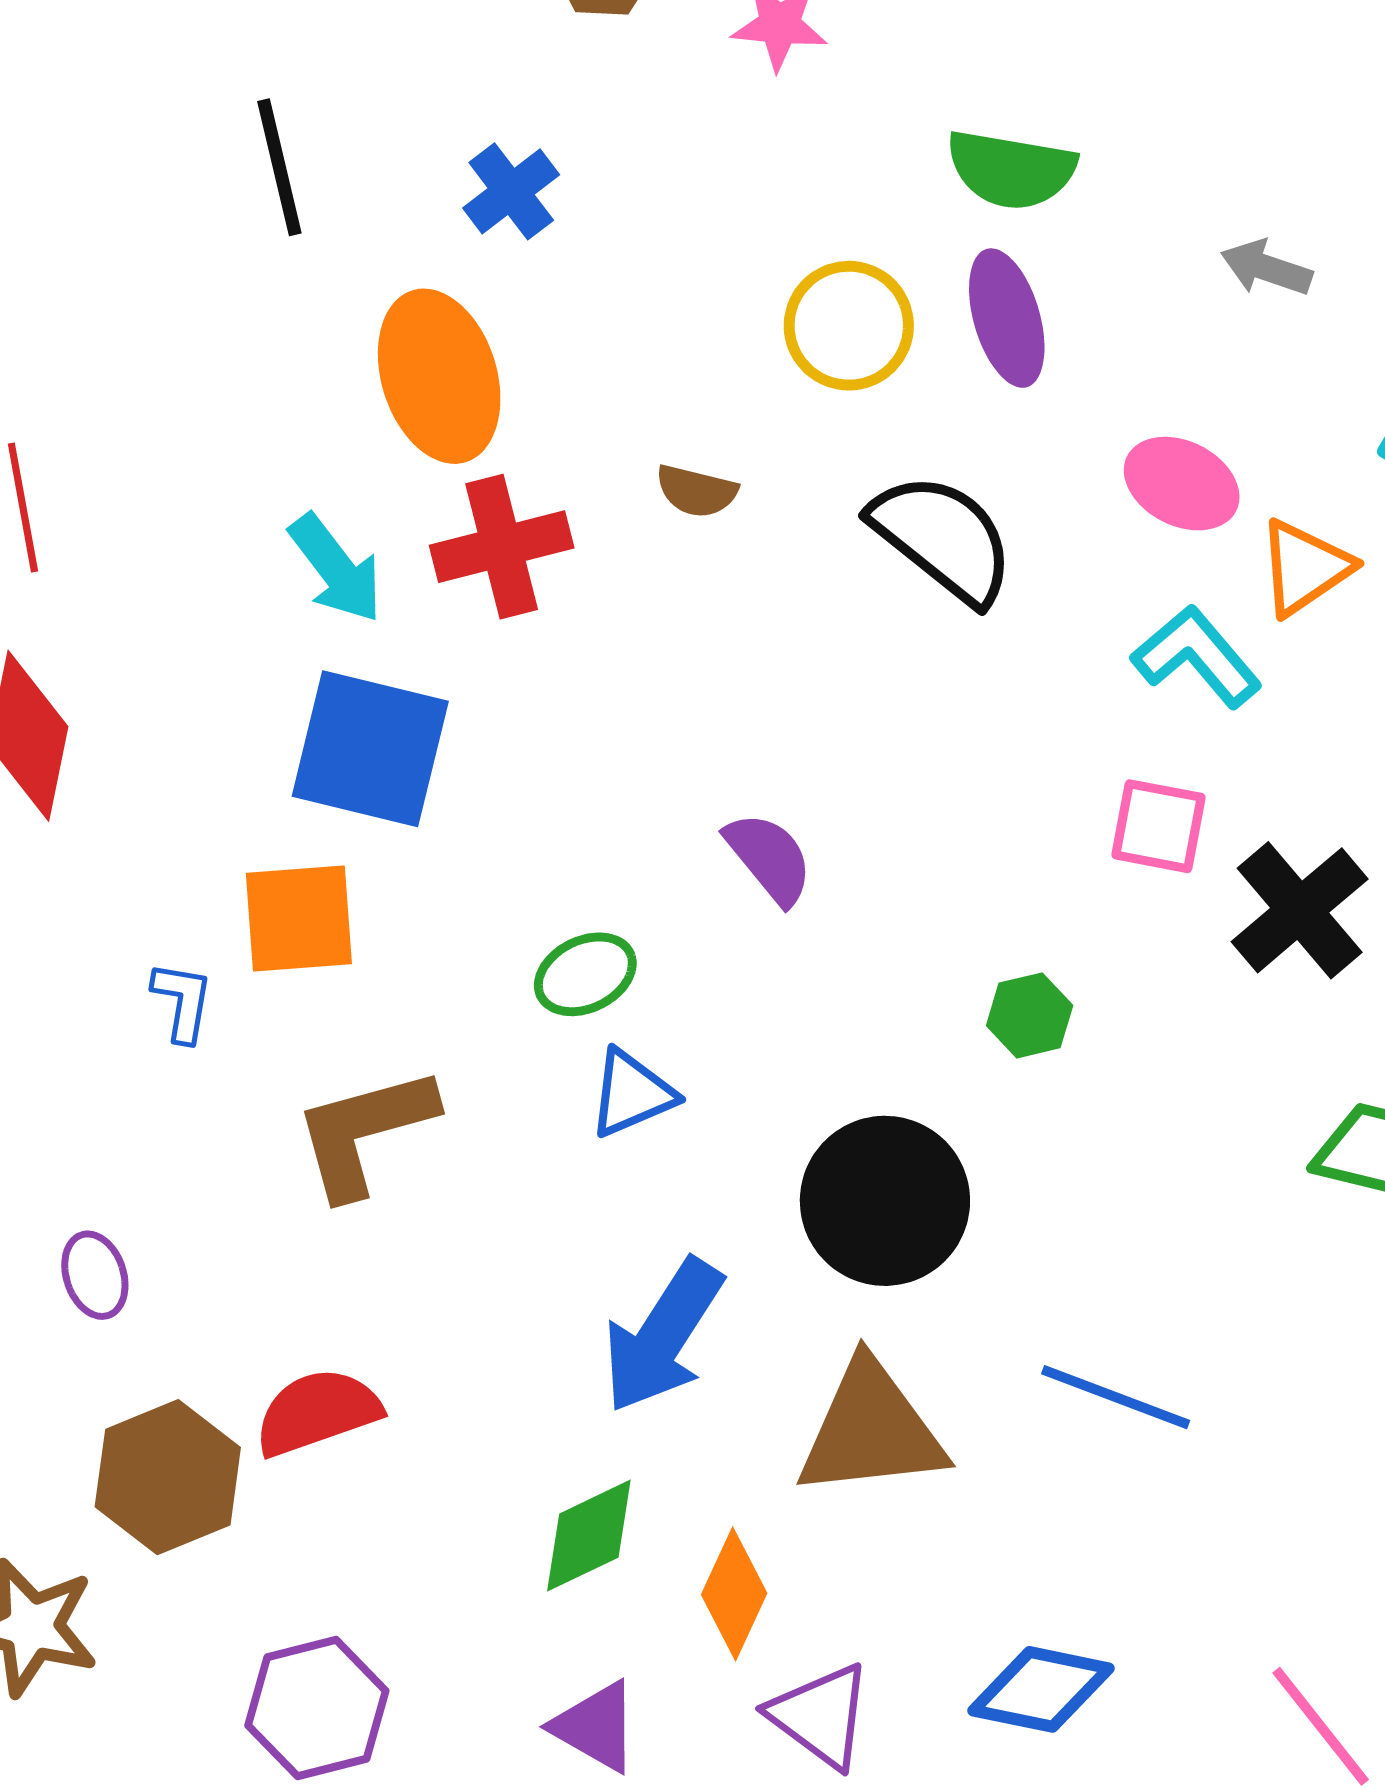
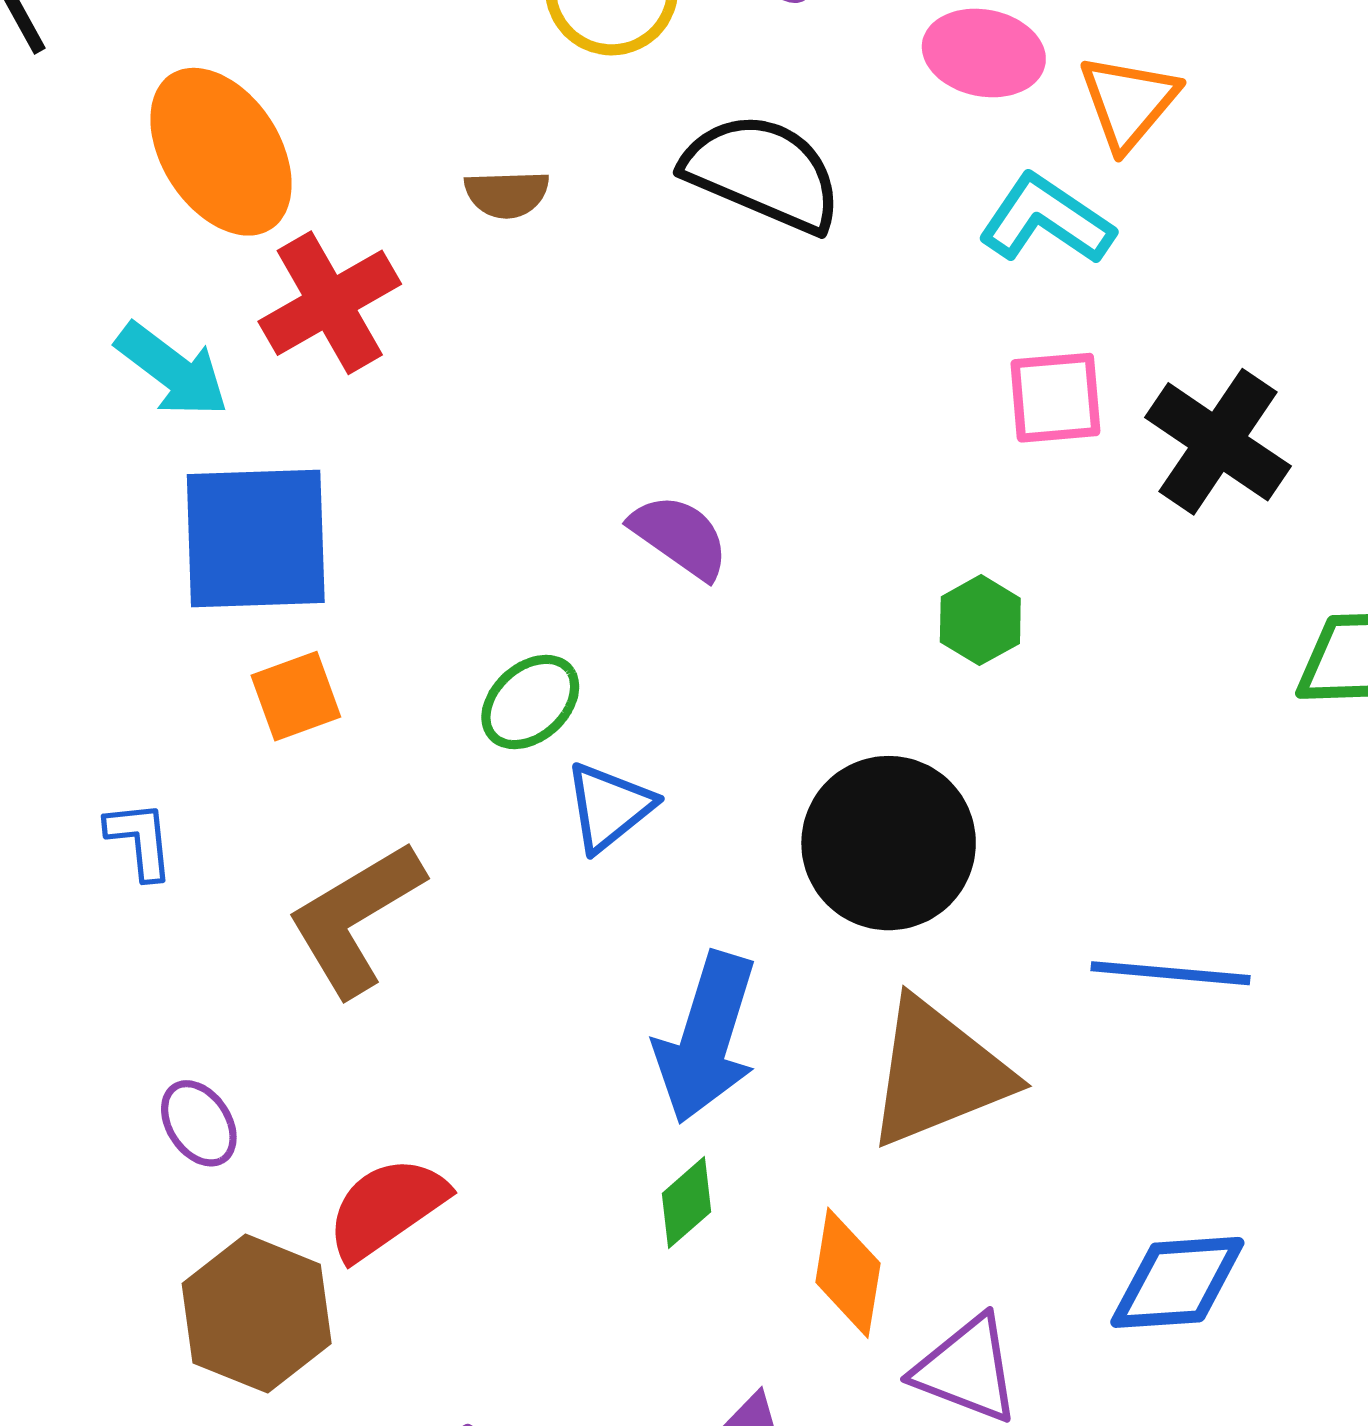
orange square: (299, 919) -> (296, 696), moved, size x0.7
purple ellipse: (95, 1275) -> (199, 1123), moved
green diamond: (589, 1536) -> (687, 1203), moved, size x0.7

